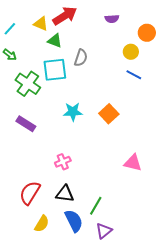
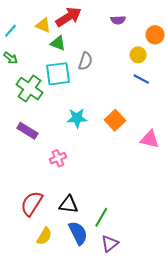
pink cross: (63, 162) -> (58, 158), moved
pink triangle: (133, 163) -> (150, 139), moved

